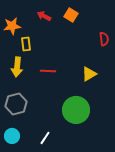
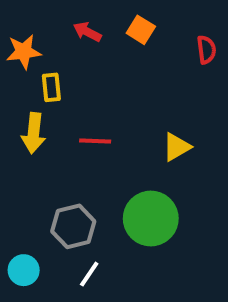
red semicircle: (104, 39) -> (206, 50), moved
gray hexagon: (16, 104) -> (73, 226), moved

